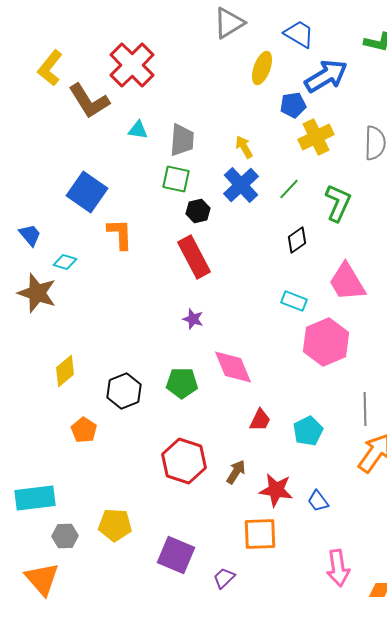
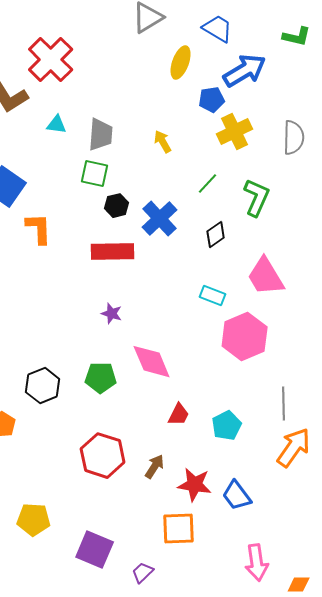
blue cross: (241, 185) -> (160, 219), moved
red rectangle: (194, 257) -> (113, 252), turned -63
blue trapezoid: (318, 501) -> (237, 496), size x1.4

